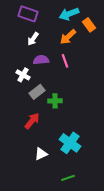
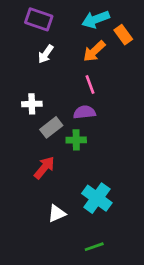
purple semicircle: (41, 60) -> (84, 112), moved
white cross: (23, 75) -> (32, 104), turned -32

